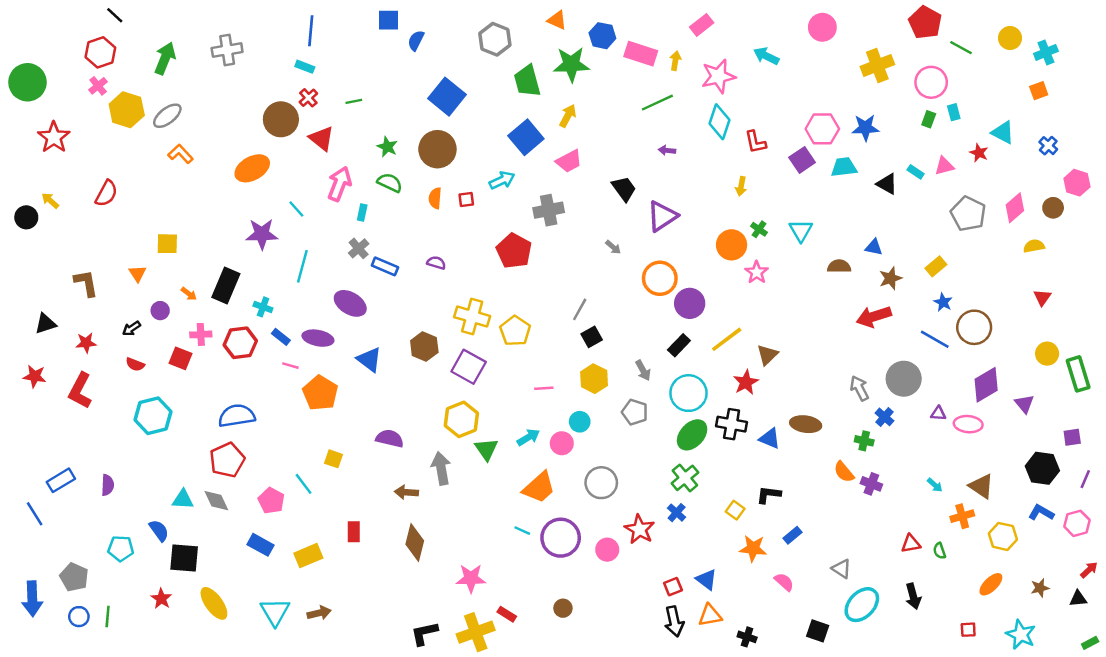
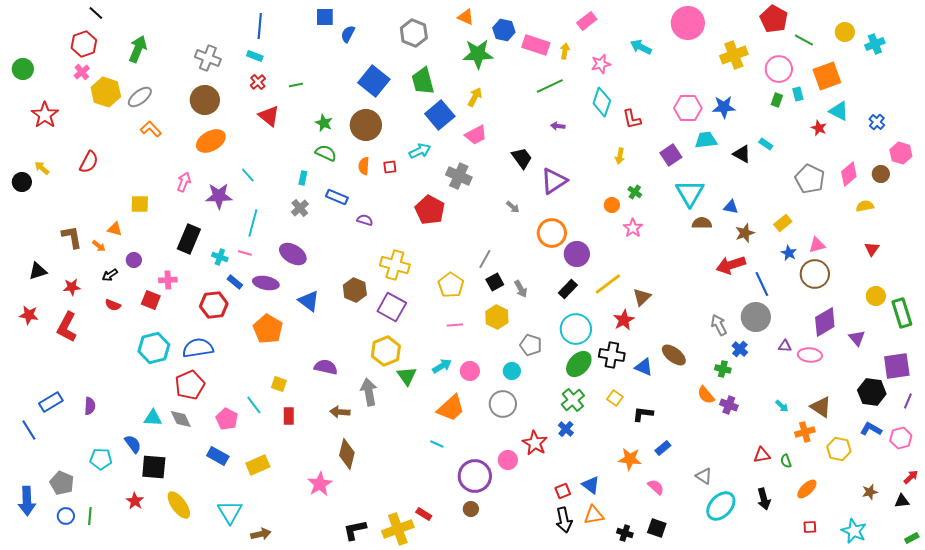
pink circle: (822, 27) -> (688, 23), size x1.4
gray cross: (227, 50) -> (208, 58), moved, turned 30
pink star: (718, 76) -> (601, 64), size x0.7
green trapezoid: (527, 81) -> (423, 81), moved
green circle: (27, 82) -> (23, 69), size x0.7
orange square: (1039, 91) -> (827, 76), moved, size x1.8
brown circle: (281, 119) -> (205, 100), moved
purple square: (802, 160) -> (671, 155), moved
pink triangle: (944, 166) -> (817, 245), moved
pink arrow: (339, 184) -> (184, 182), moved, size x0.7
gray cross: (549, 210) -> (459, 176), turned 35
cyan triangle: (801, 230) -> (690, 193), moved, size x1.4
orange circle: (732, 245) -> (612, 205), size x0.6
blue rectangle: (385, 266) -> (337, 197), moved
orange triangle: (137, 274) -> (115, 229), turned -42
orange arrow: (189, 294) -> (99, 246), moved
yellow pentagon: (515, 331) -> (451, 285), moved
blue line: (935, 339) -> (762, 284), moved, turned 35
red hexagon: (240, 343) -> (214, 305), moved
pink line: (290, 366) -> (245, 253), moved
gray arrow: (643, 370) -> (521, 289), moved
cyan hexagon: (153, 416) -> (154, 348), moved
cyan circle: (580, 422) -> (512, 371), moved
brown ellipse: (806, 424) -> (674, 355), turned 30
purple square: (1072, 437) -> (897, 366), size x1.8
yellow square: (735, 510) -> (615, 398), moved
red rectangle: (354, 532) -> (289, 416), moved
purple circle: (561, 538) -> (475, 476), moved
pink star: (471, 578) -> (320, 484), moved, turned -30
orange ellipse: (991, 584) -> (807, 489), moved
brown arrow: (319, 613) -> (261, 534), moved
black square: (818, 631) -> (657, 528), moved

